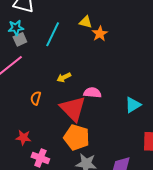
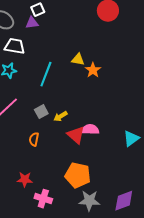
gray square: (20, 39) -> (41, 112), moved
red triangle: (73, 109) -> (76, 135), moved, size x0.7

